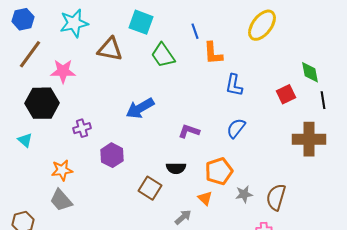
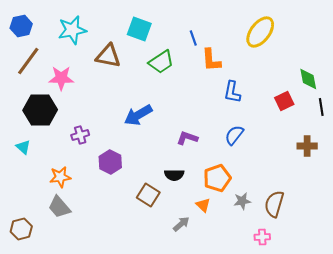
green trapezoid: (163, 55) -> (161, 62), turned -88
brown cross: (309, 139) -> (307, 146), size x0.6

